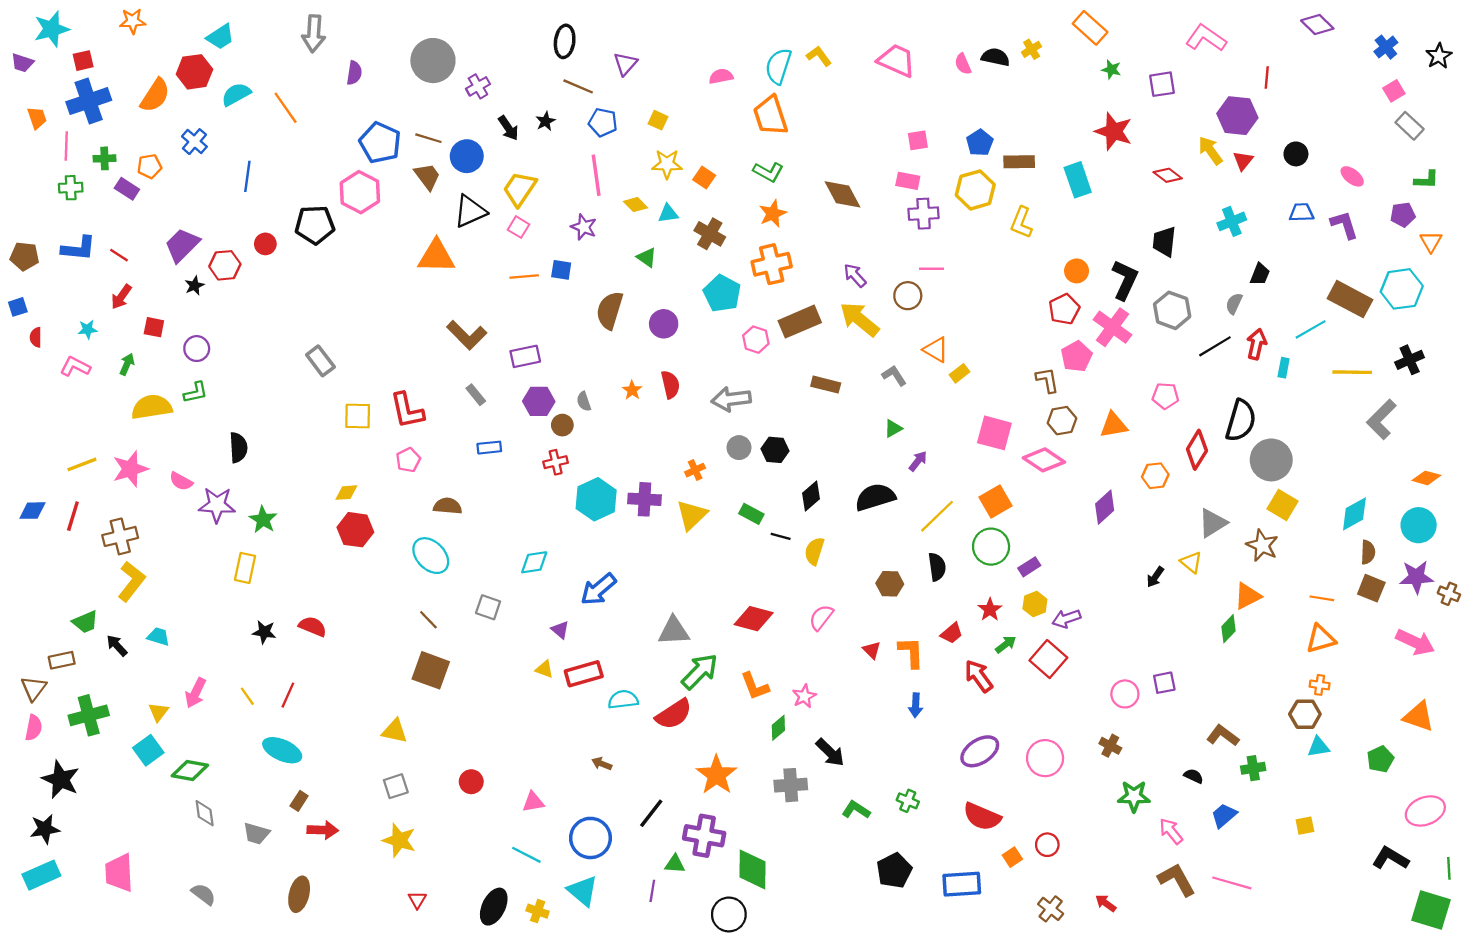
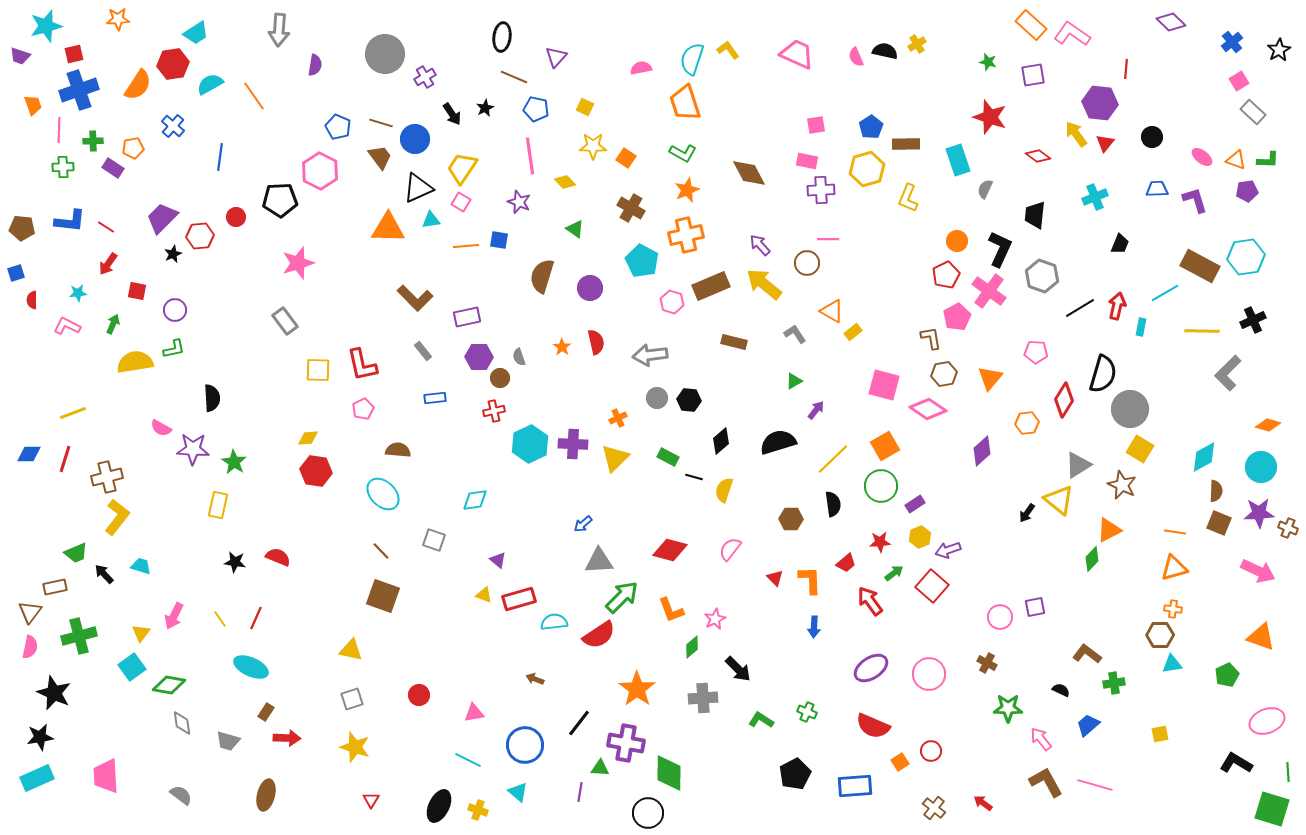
orange rectangle: (1090, 28) -> (1031, 25), moved
blue pentagon: (380, 143) -> (338, 127), size x0.7
cyan triangle: (668, 214) -> (431, 220), moved
orange triangle: (1431, 242) -> (1236, 160), moved, turned -40
gray semicircle: (1234, 304) -> (985, 189), moved
orange triangle: (1114, 425) -> (990, 378), turned -40
pink star: (130, 469) -> (298, 263), moved
yellow triangle: (1191, 562) -> (1059, 500), size x1.5
blue arrow: (598, 589) -> (583, 524), moved, size x0.6
red star: (990, 610) -> (880, 542), turned 30
cyan triangle: (583, 891) -> (518, 792), size x0.7

